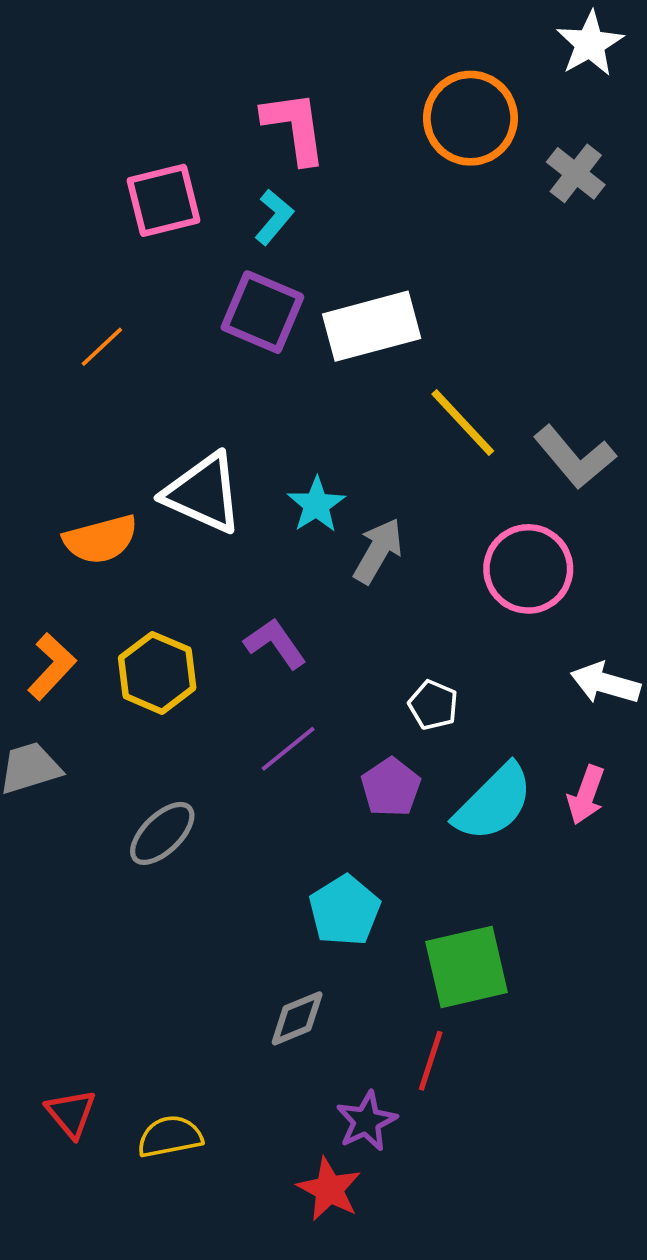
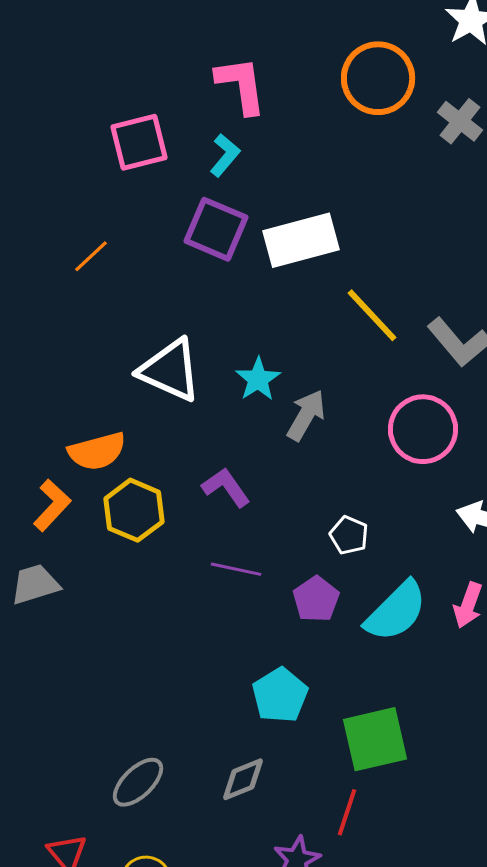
orange semicircle: (101, 539) -> (97, 451), moved
purple line: (288, 749) -> (236, 569), turned 51
gray ellipse: (162, 833) -> (138, 782), moved

